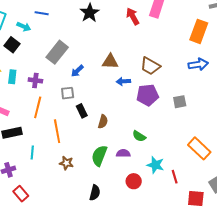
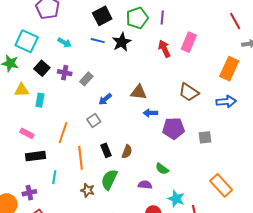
blue line: (42, 13) -> (98, 41), moved
cyan arrow: (24, 27) -> (65, 43), moved
gray rectangle: (57, 52) -> (86, 79), size x0.6
brown trapezoid: (150, 66) -> (189, 92), moved
purple cross: (35, 80) -> (65, 73), moved
gray square: (68, 93) -> (94, 121), turned -32
black rectangle: (82, 111) -> (106, 150), moved
green semicircle: (99, 156) -> (109, 180), moved

